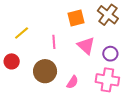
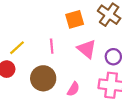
yellow line: (22, 33) -> (17, 48), moved

